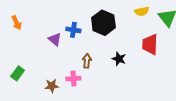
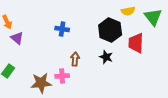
black hexagon: (103, 23) -> (110, 30), moved
purple triangle: (55, 39) -> (17, 38), moved
brown star: (52, 86) -> (41, 83), size x1.5

